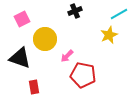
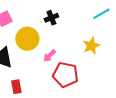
black cross: (75, 11) -> (51, 18), moved
yellow star: (109, 35) -> (91, 46), moved

